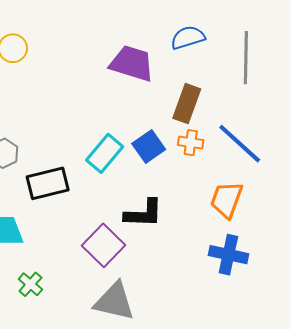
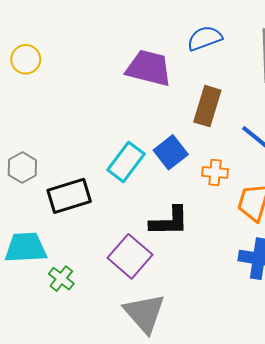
orange cross: (191, 143) -> (215, 173), moved
green cross: (30, 284) -> (61, 279), moved
gray triangle: (114, 301) -> (144, 313), turned 39

